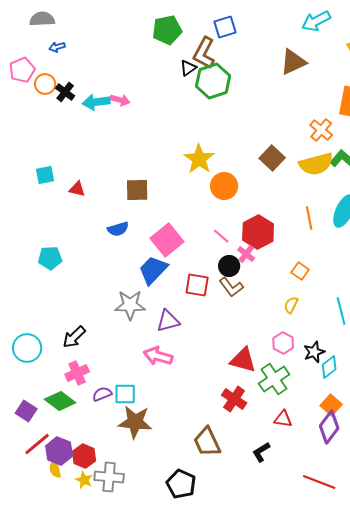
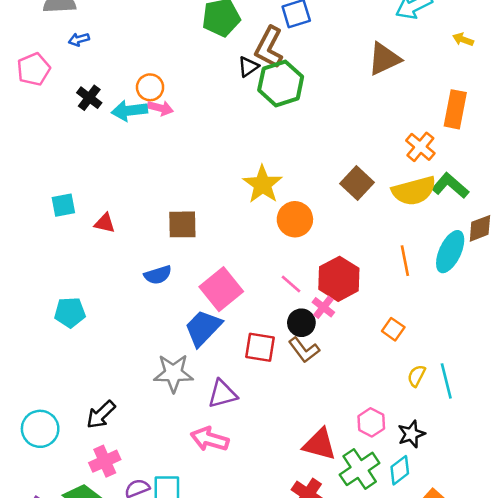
orange circle: (45, 84) -> (150, 87), moved
yellow semicircle: (291, 305) -> (417, 376), moved
cyan diamond: (329, 367) -> (400, 470), moved

